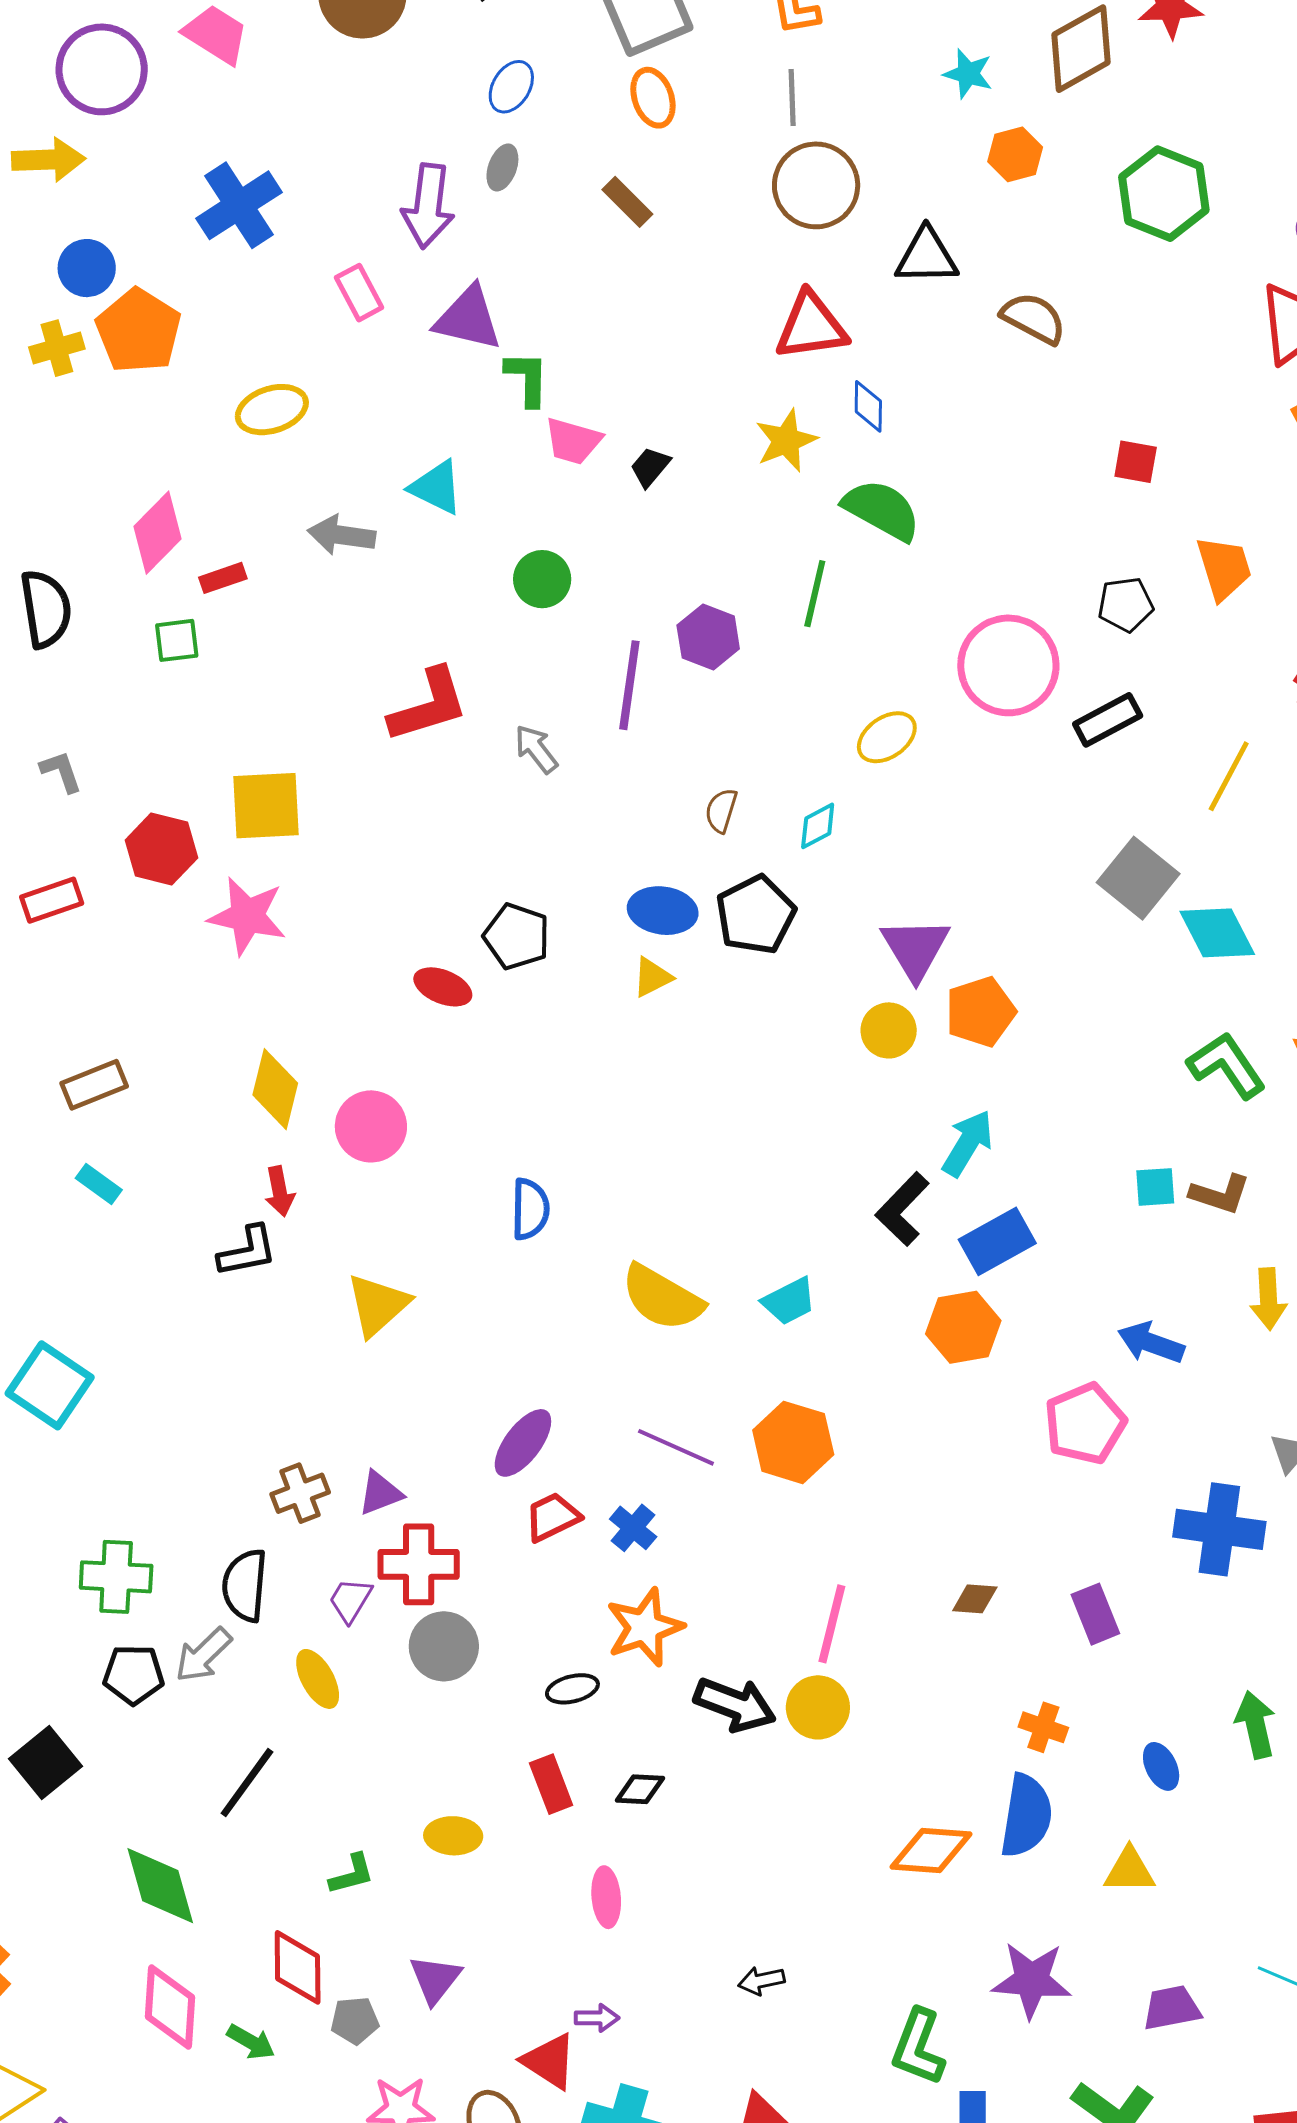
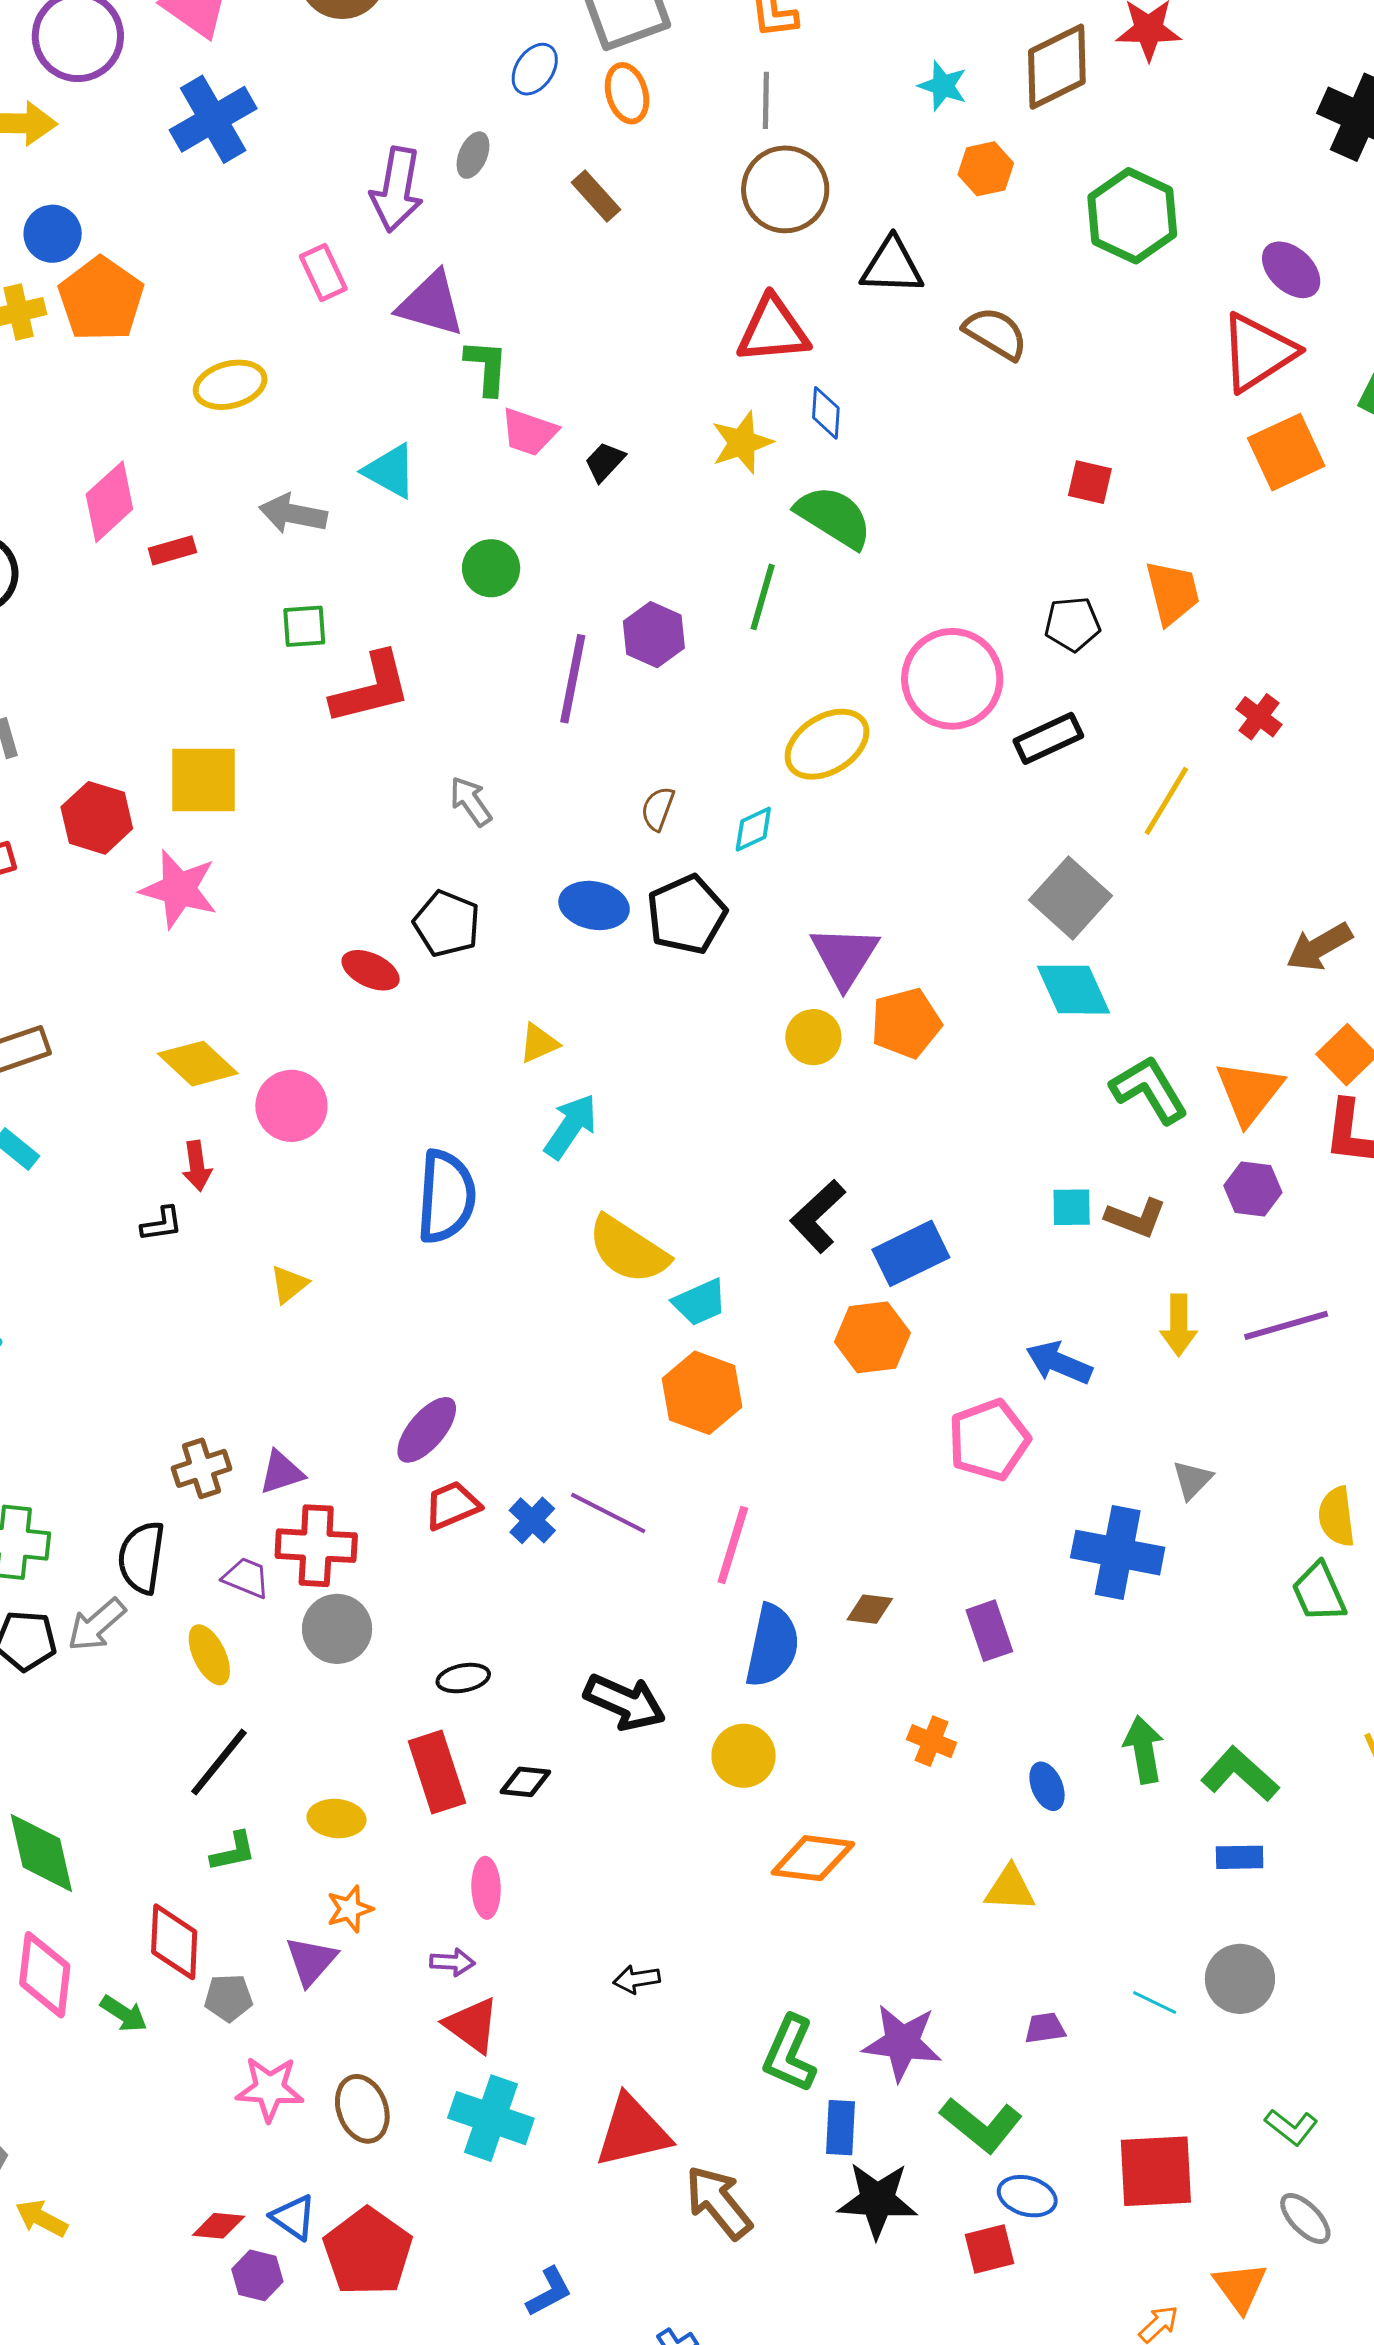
blue ellipse: (511, 87) -> (535, 69), moved
blue cross: (239, 205) -> (213, 119), moved
green square: (177, 640) -> (304, 626), moved
yellow ellipse: (887, 737) -> (827, 744), size x1.4
gray arrow: (536, 749) -> (471, 801), moved
cyan diamond: (1217, 933) -> (1074, 990), moved
yellow triangle: (652, 977) -> (539, 1043), moved
yellow diamond: (275, 1089) -> (198, 1064), turned -64
cyan arrow: (968, 1143) -> (571, 1126), moved
blue semicircle: (530, 1209) -> (446, 1197), size x1.5
black L-shape: (247, 1251) -> (162, 1224), size x0.7
yellow semicircle: (662, 1298) -> (628, 1250), moved
yellow triangle: (378, 1305) -> (289, 1284), size x0.6
orange hexagon: (793, 1442) -> (702, 1393), moved
purple line: (676, 1447) -> (608, 1513), moved
purple trapezoid: (350, 1600) -> (246, 1578), turned 78
pink line: (832, 1624) -> (733, 1545), moved
orange star: (645, 1627) -> (350, 1909), moved, size x0.6
yellow circle: (818, 1707) -> (744, 1756), moved
black line: (247, 1783) -> (219, 1762), moved
red rectangle: (551, 1784) -> (437, 1772), size x1.4
blue semicircle: (1026, 1816) -> (772, 1646), moved
purple star: (1032, 1980) -> (902, 2043), moved
purple trapezoid: (1172, 2008) -> (1045, 2028), size x0.7
purple arrow: (597, 2018) -> (452, 1962), moved
red triangle: (549, 2061) -> (472, 2025), moved

